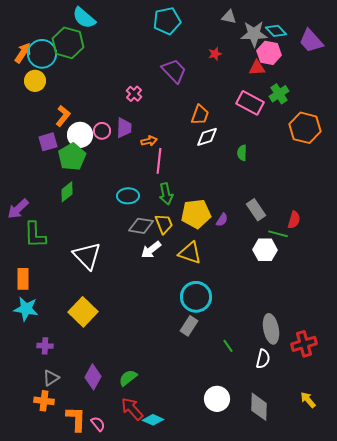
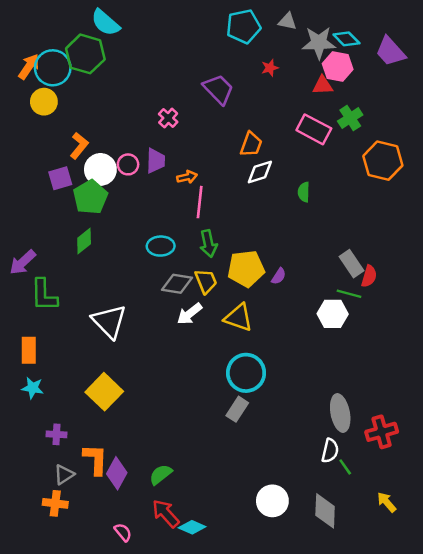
cyan pentagon: (167, 21) -> (244, 26), moved
gray rectangle: (256, 210) -> (351, 264), moved
cyan star: (26, 309) -> (33, 388), size x0.7
green line: (228, 346) -> (345, 467), moved
orange L-shape: (76, 419) -> (95, 459), moved

